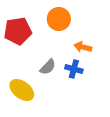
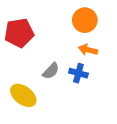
orange circle: (59, 19) -> (85, 20), moved

